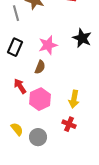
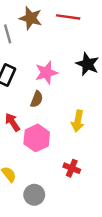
yellow arrow: (74, 99) -> (78, 121), moved
gray circle: (38, 137) -> (34, 195), moved

